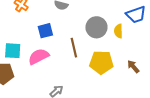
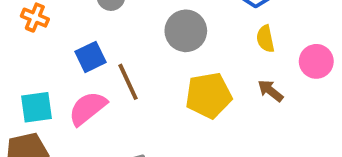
yellow semicircle: (118, 31) -> (265, 39), moved
brown line: (74, 48) -> (128, 82), moved

